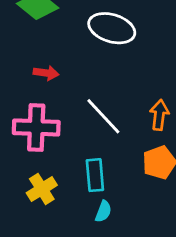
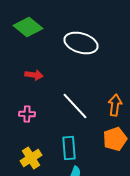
pink cross: (36, 127) -> (27, 114), size x0.5

